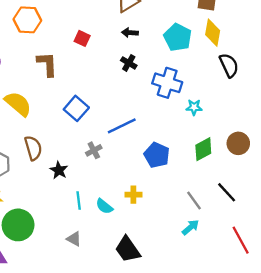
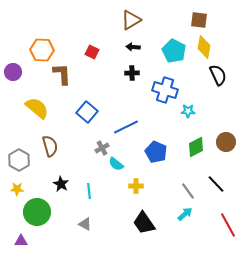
orange hexagon: (27, 20) -> (42, 50), moved
black cross: (129, 63) -> (132, 73), turned -32
black star: (59, 170) -> (61, 184), moved
cyan semicircle: (104, 206) -> (116, 164), moved
black trapezoid: (128, 249) -> (144, 223), moved

